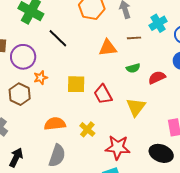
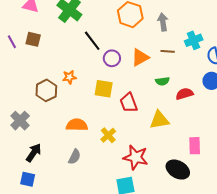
orange triangle: (108, 48) -> (140, 57), turned -30
purple circle: (23, 57) -> (112, 58), moved, size x0.7
yellow triangle: (136, 107) -> (159, 120), turned 35
gray semicircle: (57, 156) -> (74, 157), size x0.7

